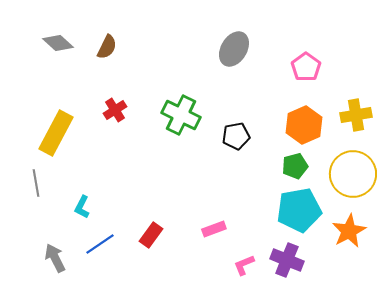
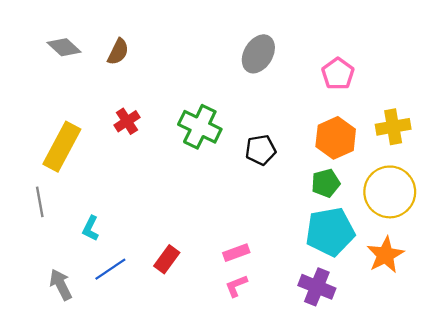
pink L-shape: (244, 265) -> (236, 286), moved

